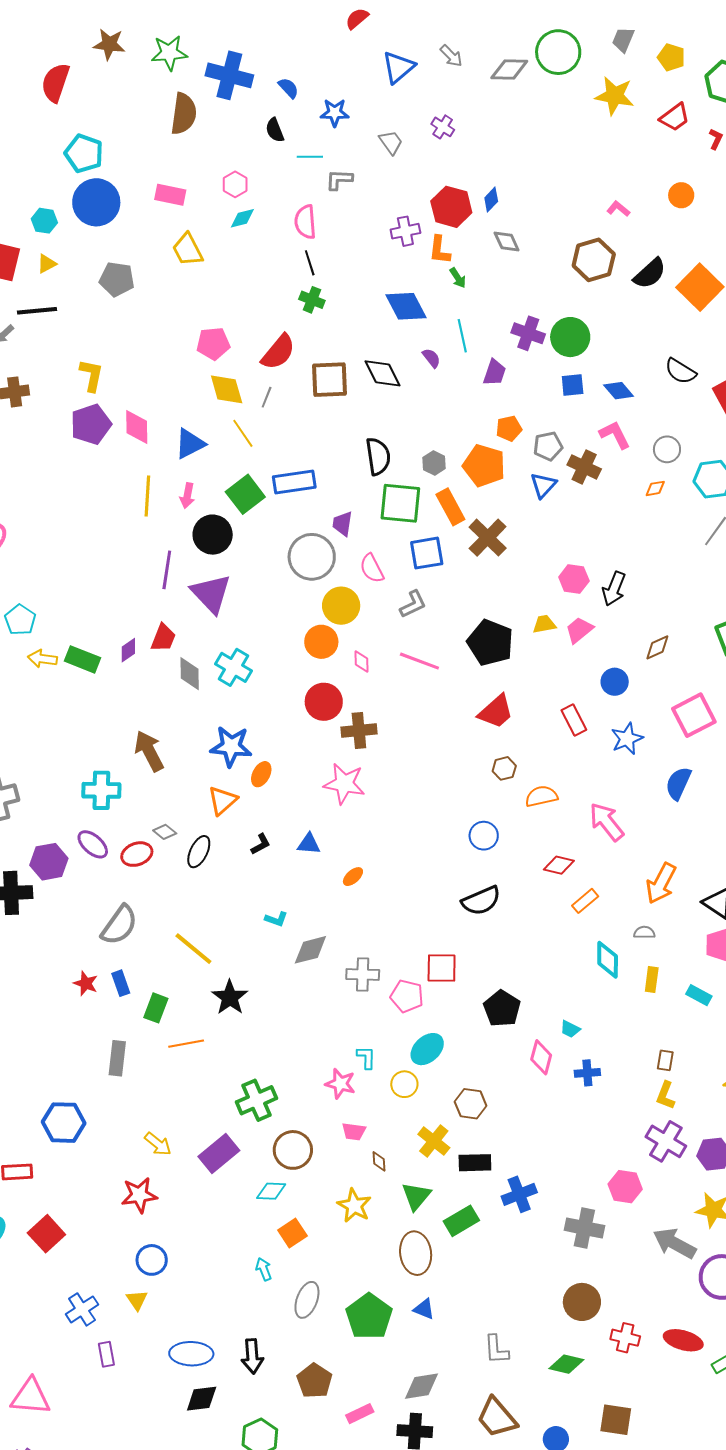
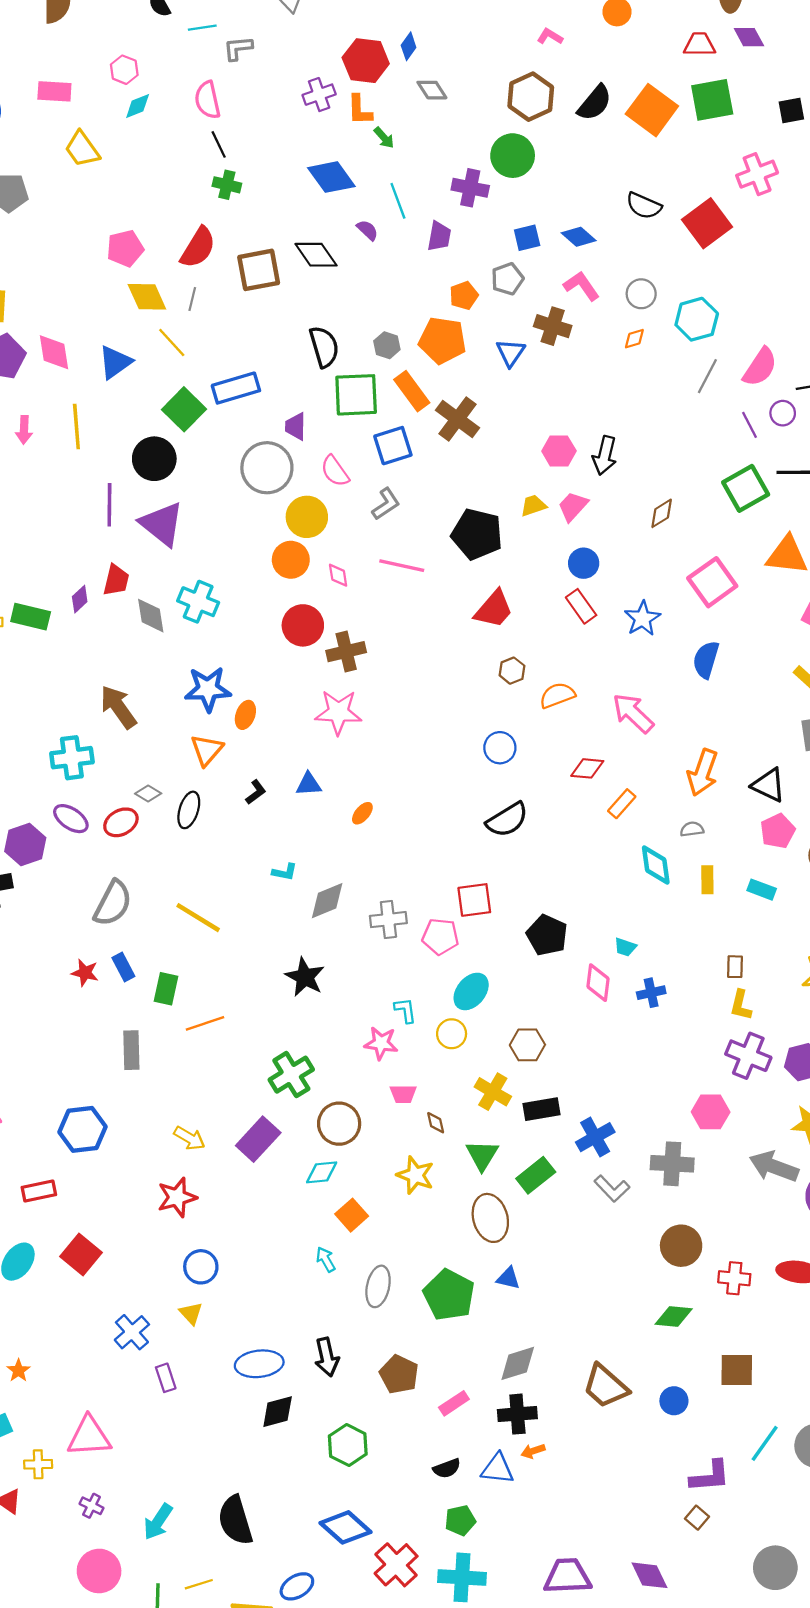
green circle: (570, 337) -> (513, 156), moved
gray pentagon: (548, 446) -> (507, 279), moved
pink arrow: (187, 496) -> (24, 430), moved
blue circle: (615, 682) -> (584, 563), moved
black star: (230, 997) -> (305, 977), moved
gray L-shape: (496, 1350) -> (612, 1189), moved, turned -32

